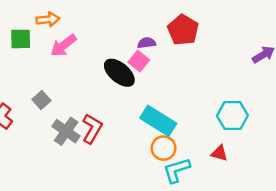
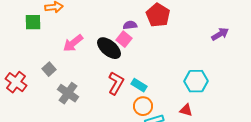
pink arrow: (63, 45) -> (73, 43), moved
cyan rectangle: (158, 121) -> (139, 85), size x0.6
red L-shape: (92, 129) -> (116, 83), moved

